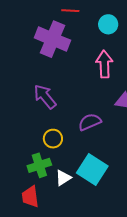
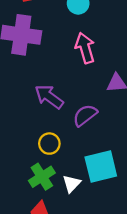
purple arrow: (45, 97) -> (49, 97), moved
cyan square: (92, 169) -> (101, 167), turned -32

